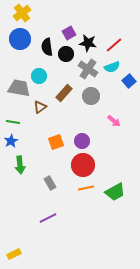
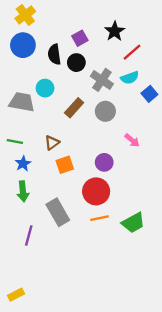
black star: (88, 43) -> (115, 31), moved, turned 30
brown triangle: (40, 107) -> (52, 143), moved
blue star: (11, 141) -> (23, 164), moved
purple circle: (82, 141) -> (104, 162), moved
gray rectangle: (50, 183) -> (58, 212), size x1.6
purple line: (48, 218) -> (29, 236), moved, turned -48

